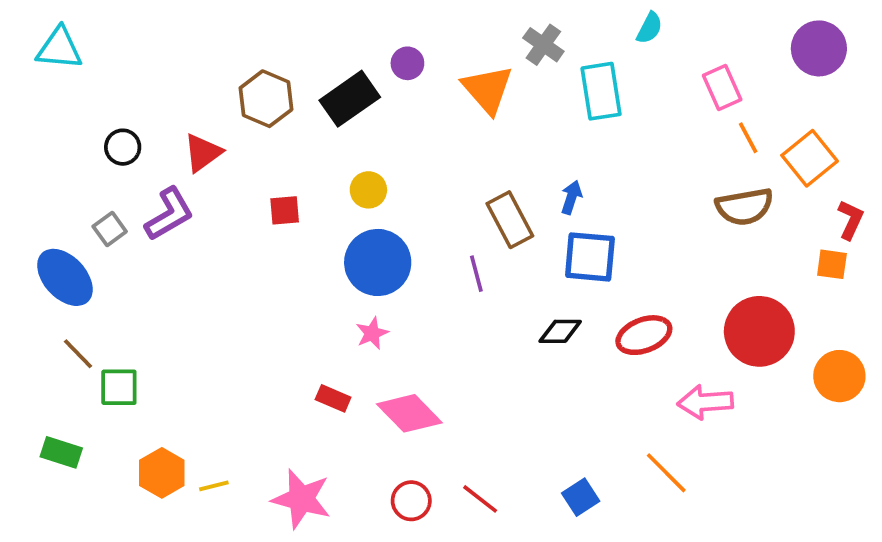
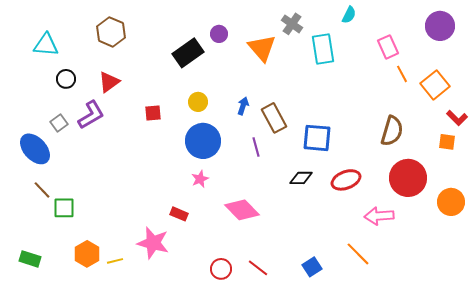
cyan triangle: (59, 48) -> (46, 45), moved
brown hexagon: (266, 99) -> (111, 32), moved
blue arrow: (571, 197) -> (243, 106), moved
brown semicircle: (744, 207) -> (392, 131), moved, turned -64
red L-shape: (851, 220) -> (457, 118), turned 110
pink diamond: (409, 413) -> (242, 210), moved
green rectangle: (61, 452) -> (30, 259), moved
pink star: (301, 499) -> (153, 243), moved

